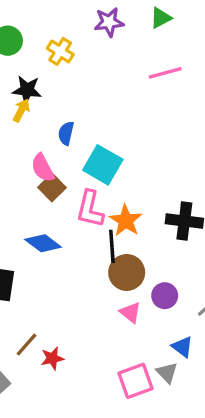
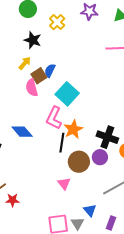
yellow arrow: (21, 110) -> (25, 63), moved
brown square: (52, 187) -> (39, 76), moved
brown circle: (127, 272) -> (79, 162), moved
purple circle: (165, 296) -> (100, 157), moved

